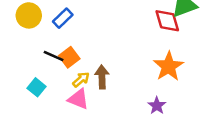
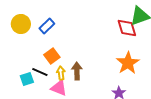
black line: (54, 56) -> (40, 72), moved
yellow arrow: (81, 80) -> (61, 73), turned -56
cyan square: (37, 87) -> (27, 79), turned 32

